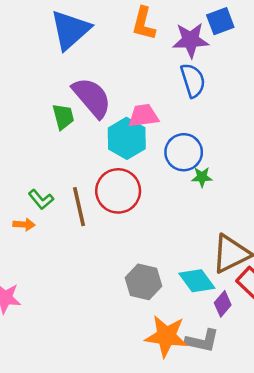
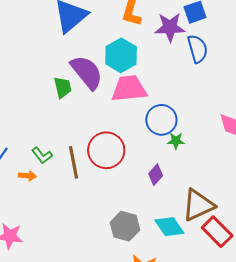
blue semicircle: (193, 80) -> (197, 49), moved
pink trapezoid: (143, 116) -> (129, 89), size x1.4
cyan hexagon: (127, 138) -> (121, 55), moved
purple diamond: (223, 304) -> (156, 175), moved

